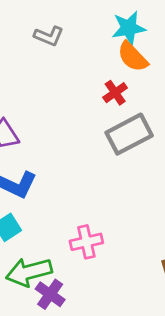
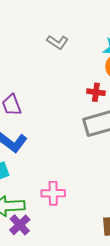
red cross: (115, 93) -> (96, 92), turned 30

